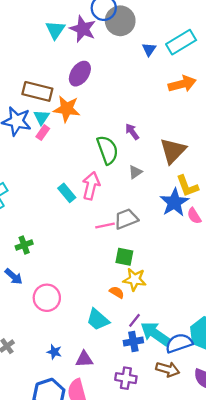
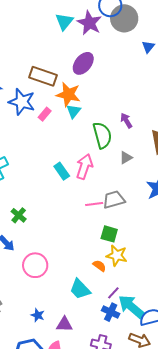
cyan triangle: (41, 117) -> (74, 111), moved
green cross: (24, 245) -> (19, 215), turned -35
blue cross: (133, 342) -> (111, 312), turned 30

